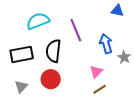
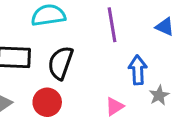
purple line: (76, 30) -> (112, 25), moved

